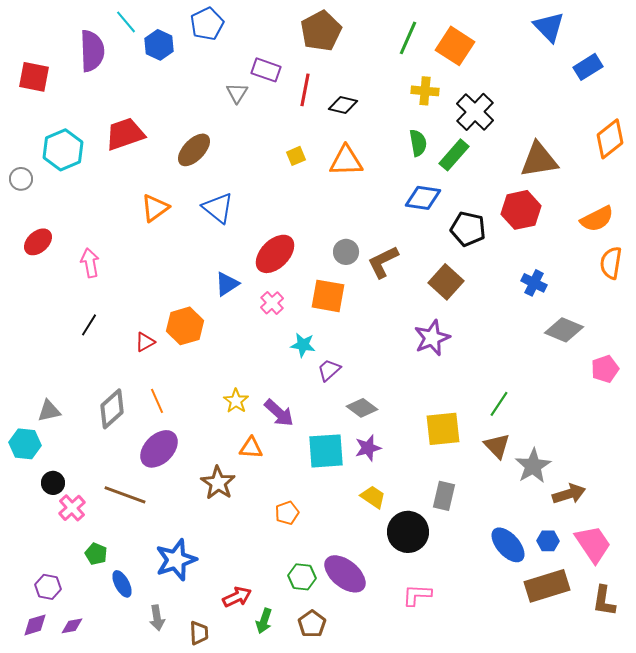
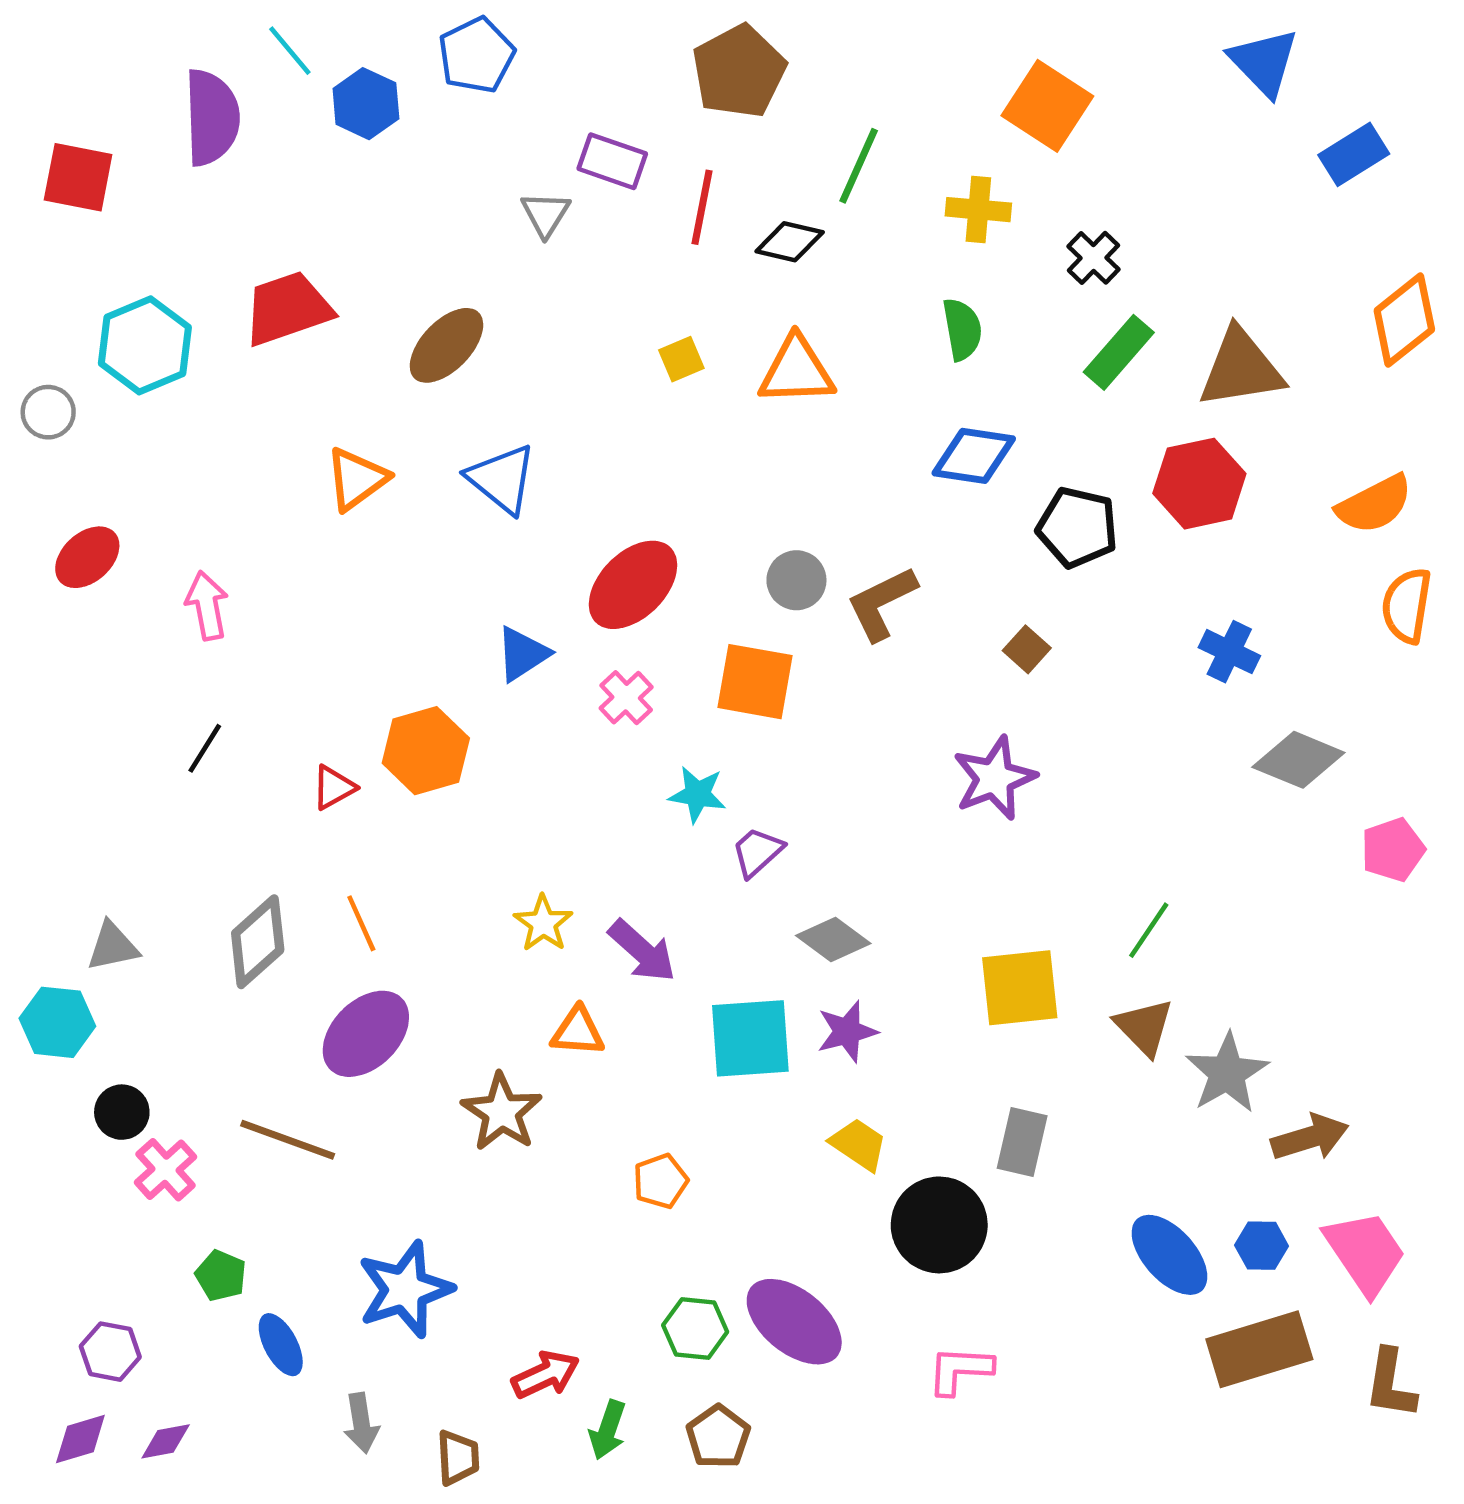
green line: (408, 38) -> (859, 166), moved
black cross: (475, 112) -> (1093, 258), size x0.6
green rectangle: (454, 155) -> (1119, 352), moved
brown square: (446, 282) -> (1027, 649), size x0.6

